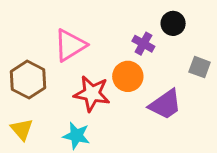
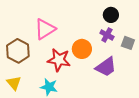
purple cross: (143, 44) -> (107, 35), moved

